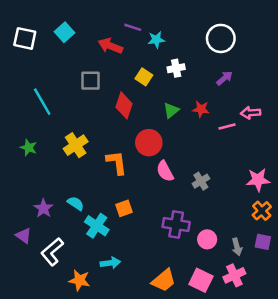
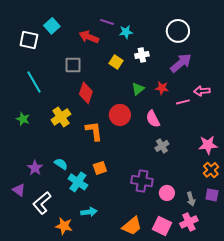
white square: (25, 38) -> (29, 40), moved
purple arrow: (224, 78) -> (181, 63), size x1.6
red diamond: (124, 105) -> (86, 93), moved
pink semicircle: (165, 171) -> (153, 119), moved

